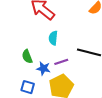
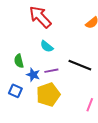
cyan semicircle: (53, 38) -> (47, 46), turned -64

